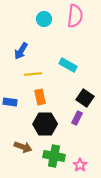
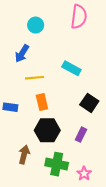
cyan circle: (44, 19) -> (36, 25), moved
purple rectangle: (77, 118) -> (81, 135), moved
brown arrow: (23, 147) -> (24, 155), turned -96

